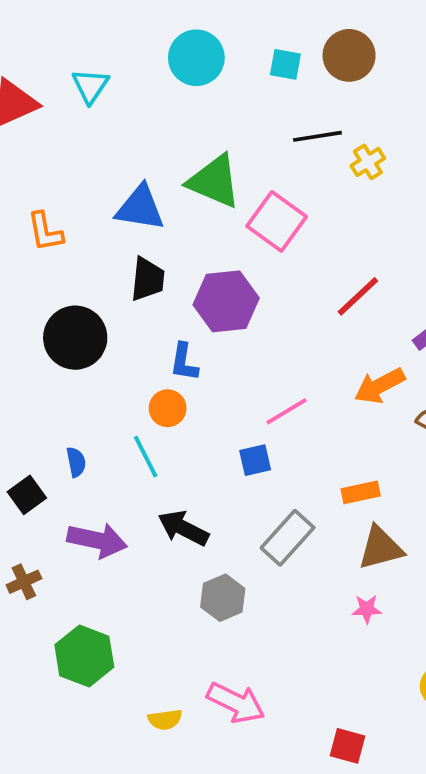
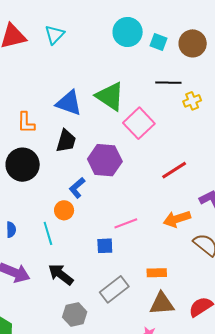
cyan circle: (196, 58) -> (128, 32), moved
orange L-shape: (45, 232) -> (26, 123), moved
blue L-shape: (184, 362) -> (77, 188), turned 30

